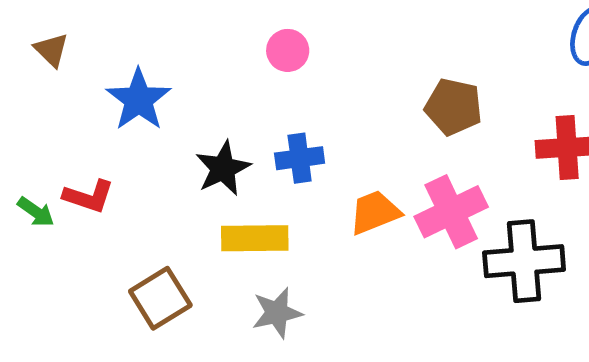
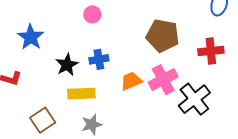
brown pentagon: (454, 107) -> (163, 36), size x1.4
black cross: (524, 261) -> (194, 99), turned -32

